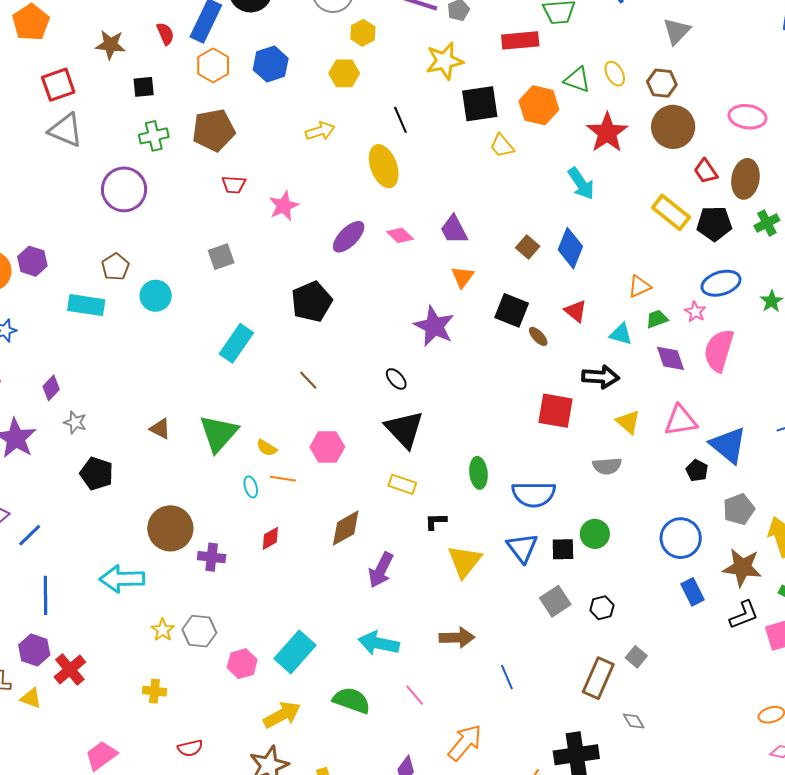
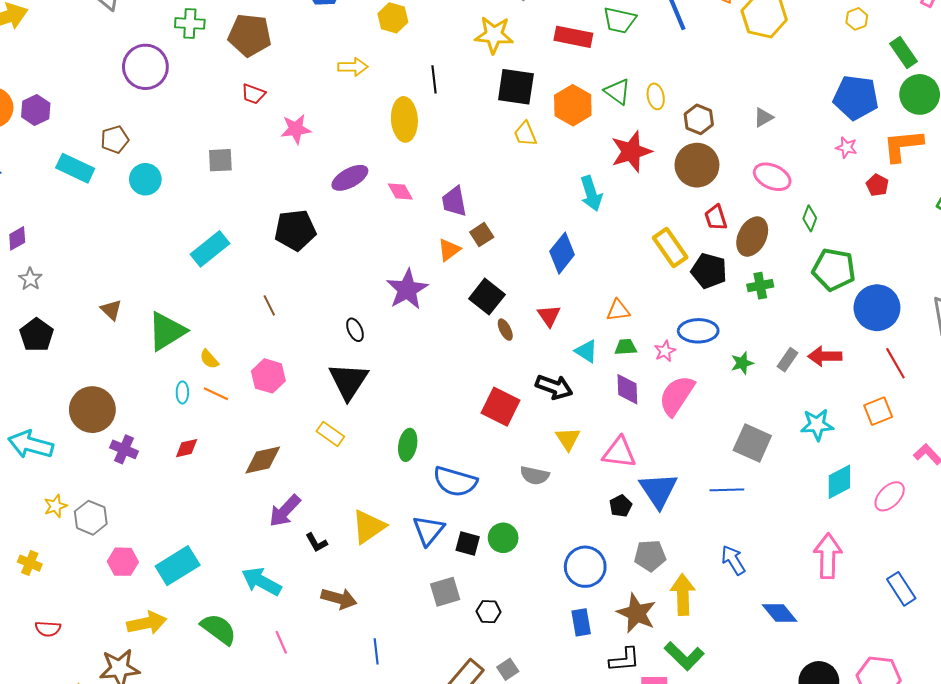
gray triangle: (677, 31) -> (763, 117), moved, size x0.7
brown square: (528, 247) -> (482, 235), moved
black L-shape: (436, 521) -> (316, 543), moved, turned -135

